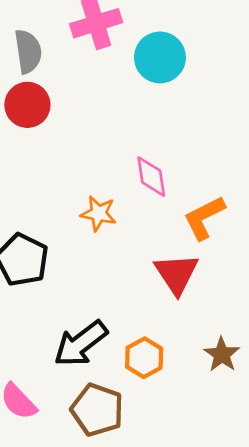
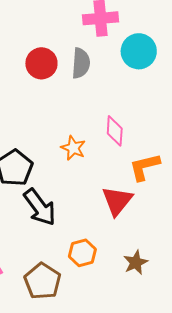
gray semicircle: (28, 51) -> (81, 63), moved
black arrow: (81, 344) -> (40, 207), moved, turned -102

